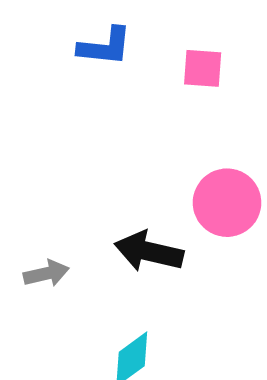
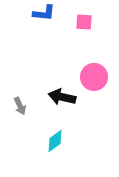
gray arrow: (46, 273) -> (20, 106), turned 78

